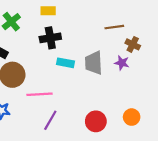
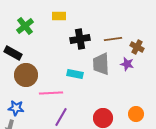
brown line: (114, 27) -> (113, 39), moved
black cross: (50, 38) -> (80, 39), moved
cyan rectangle: (65, 63) -> (75, 74), moved

